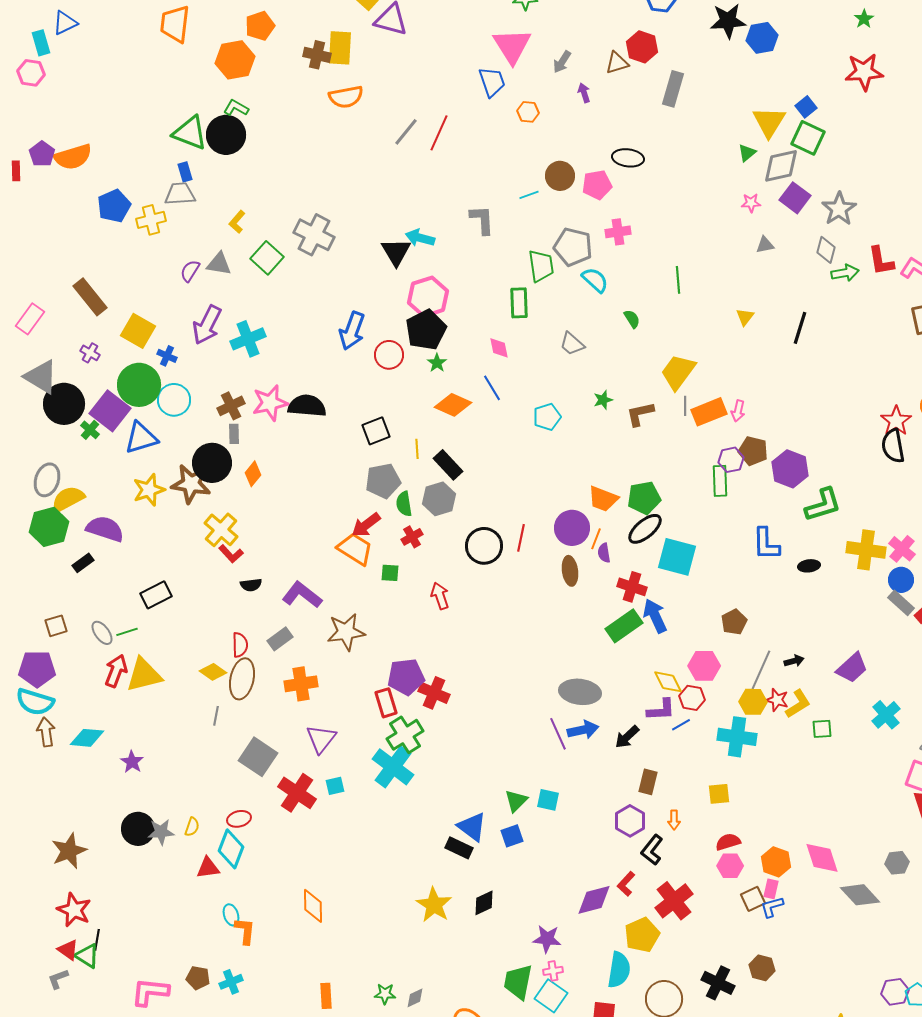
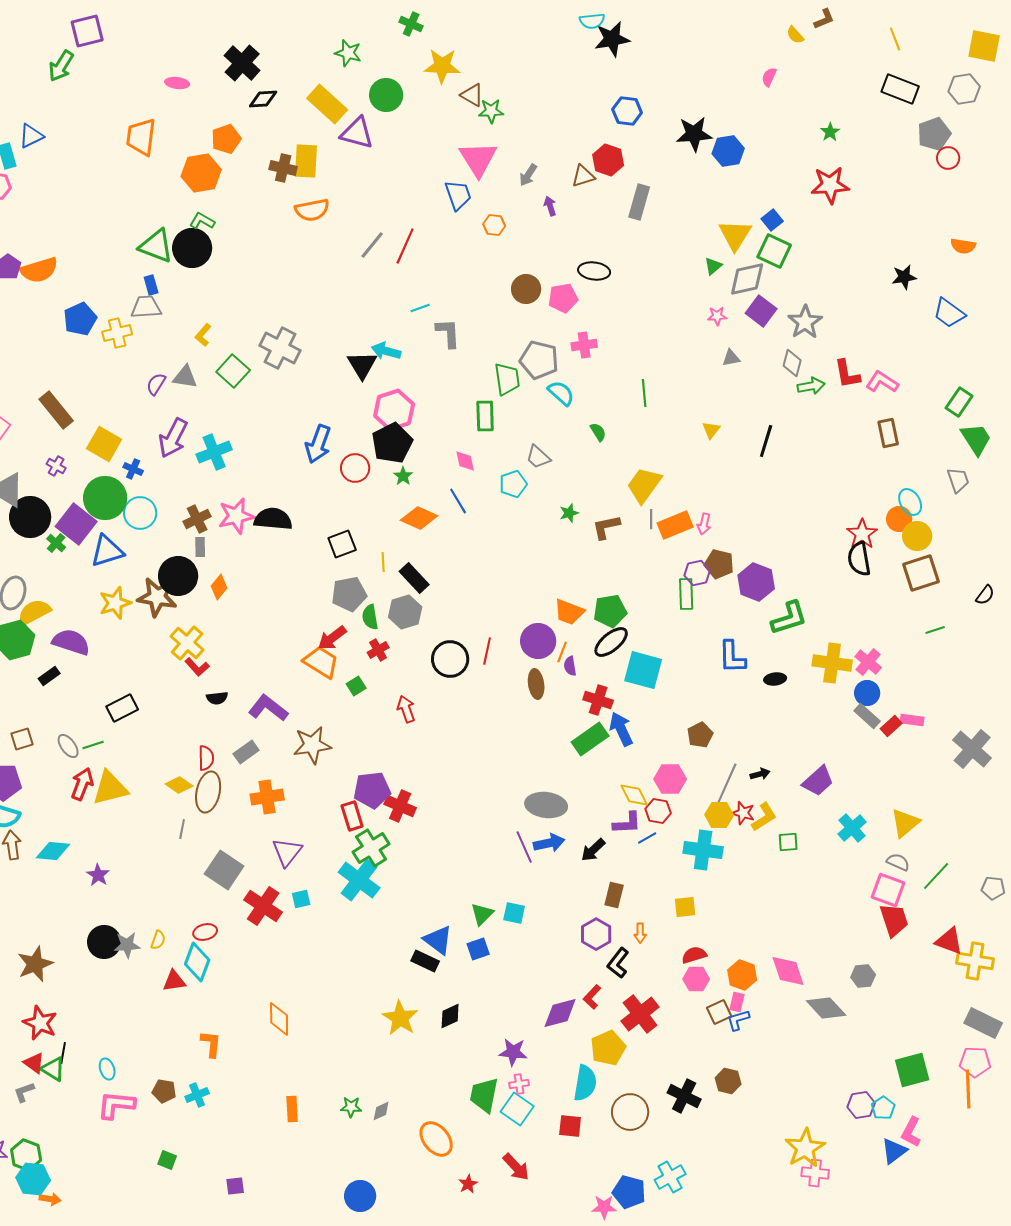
cyan line: (529, 195) -> (420, 308), moved
cyan pentagon: (547, 417) -> (513, 484), moved
green square: (390, 573) -> (356, 686), turned -36
cyan ellipse: (231, 915) -> (107, 1069), moved

